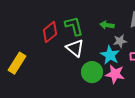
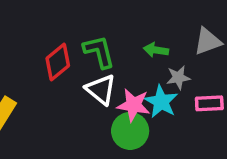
pink star: (115, 74) -> (134, 105), moved

